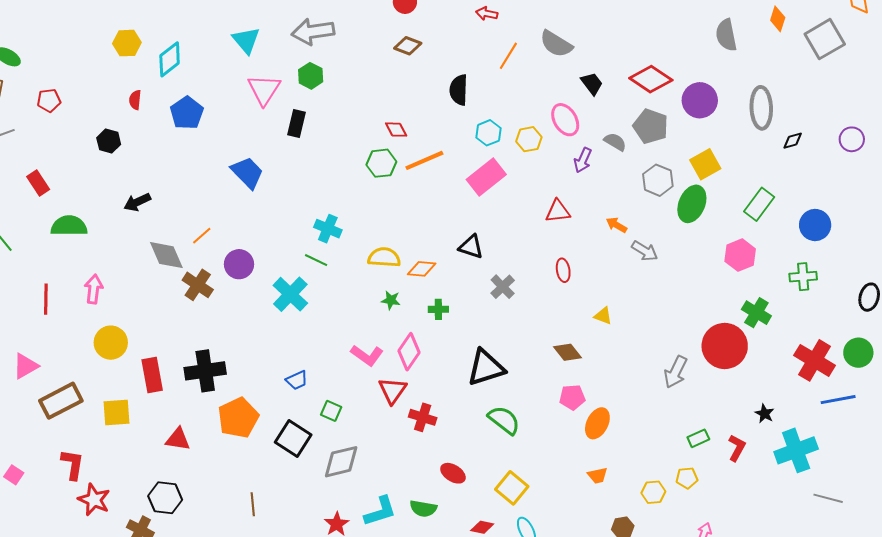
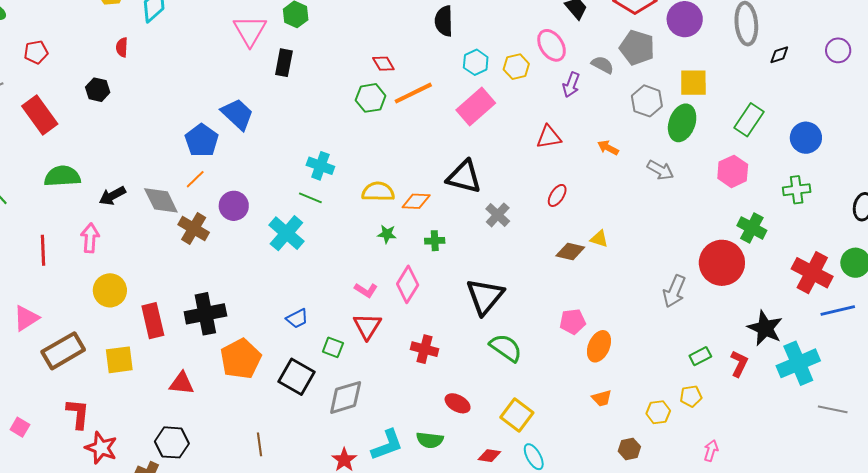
blue pentagon: (187, 113) -> (202, 140), moved
yellow square: (705, 164) -> (693, 83), turned 32
red rectangle: (38, 183) -> (40, 115), moved, size x1.5
black arrow: (137, 202) -> (112, 196), moved
black triangle: (471, 247) -> (464, 177), size x1.4
gray arrow: (645, 251) -> (660, 170), moved
red ellipse: (563, 270) -> (557, 195), turned 45
brown diamond: (567, 352) -> (570, 252), moved, turned -36
pink L-shape: (367, 355) -> (366, 290), size x0.7
black triangle: (486, 368) -> (485, 296), turned -30
red triangle: (392, 390) -> (367, 326), moved
black star: (764, 414) -> (765, 328), size x1.8

